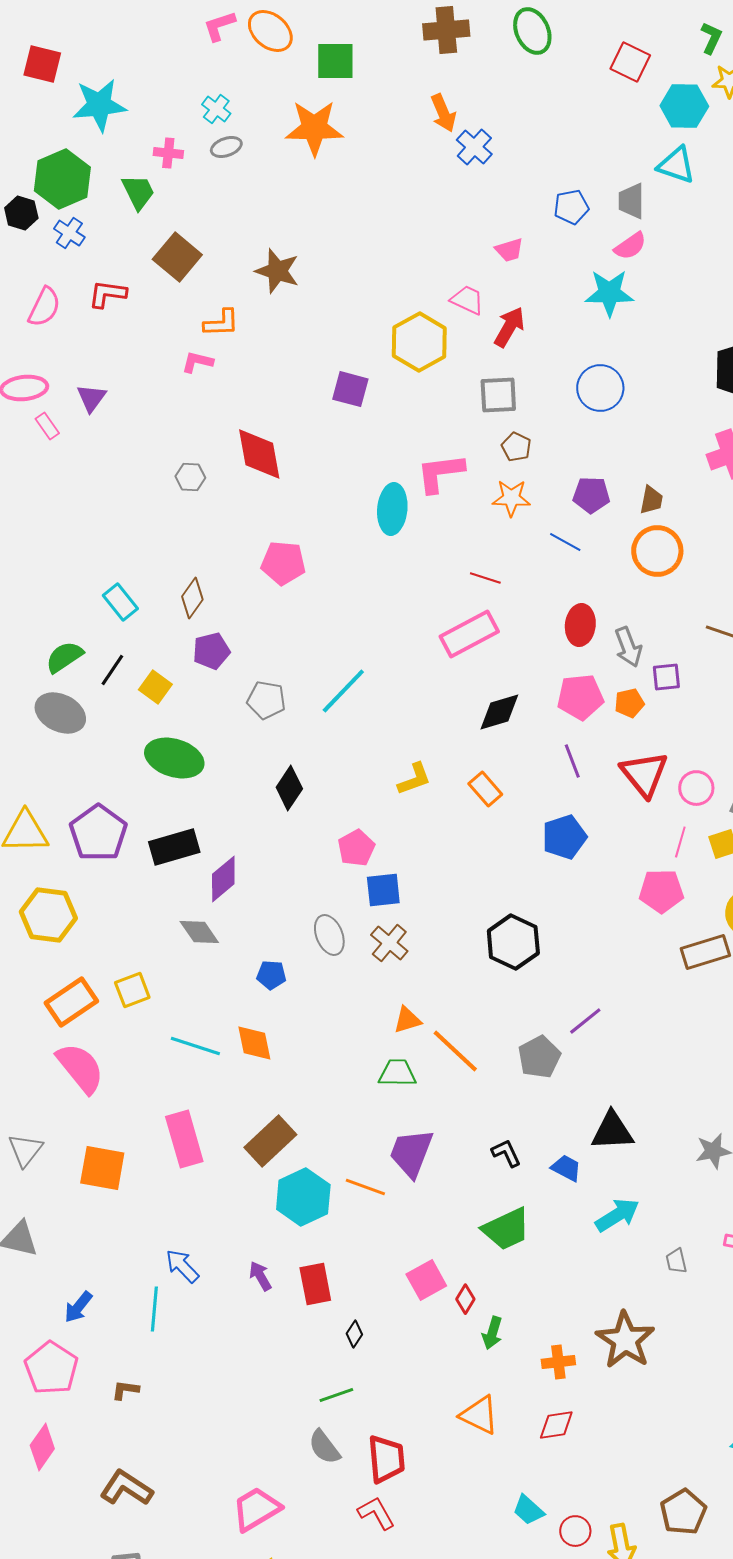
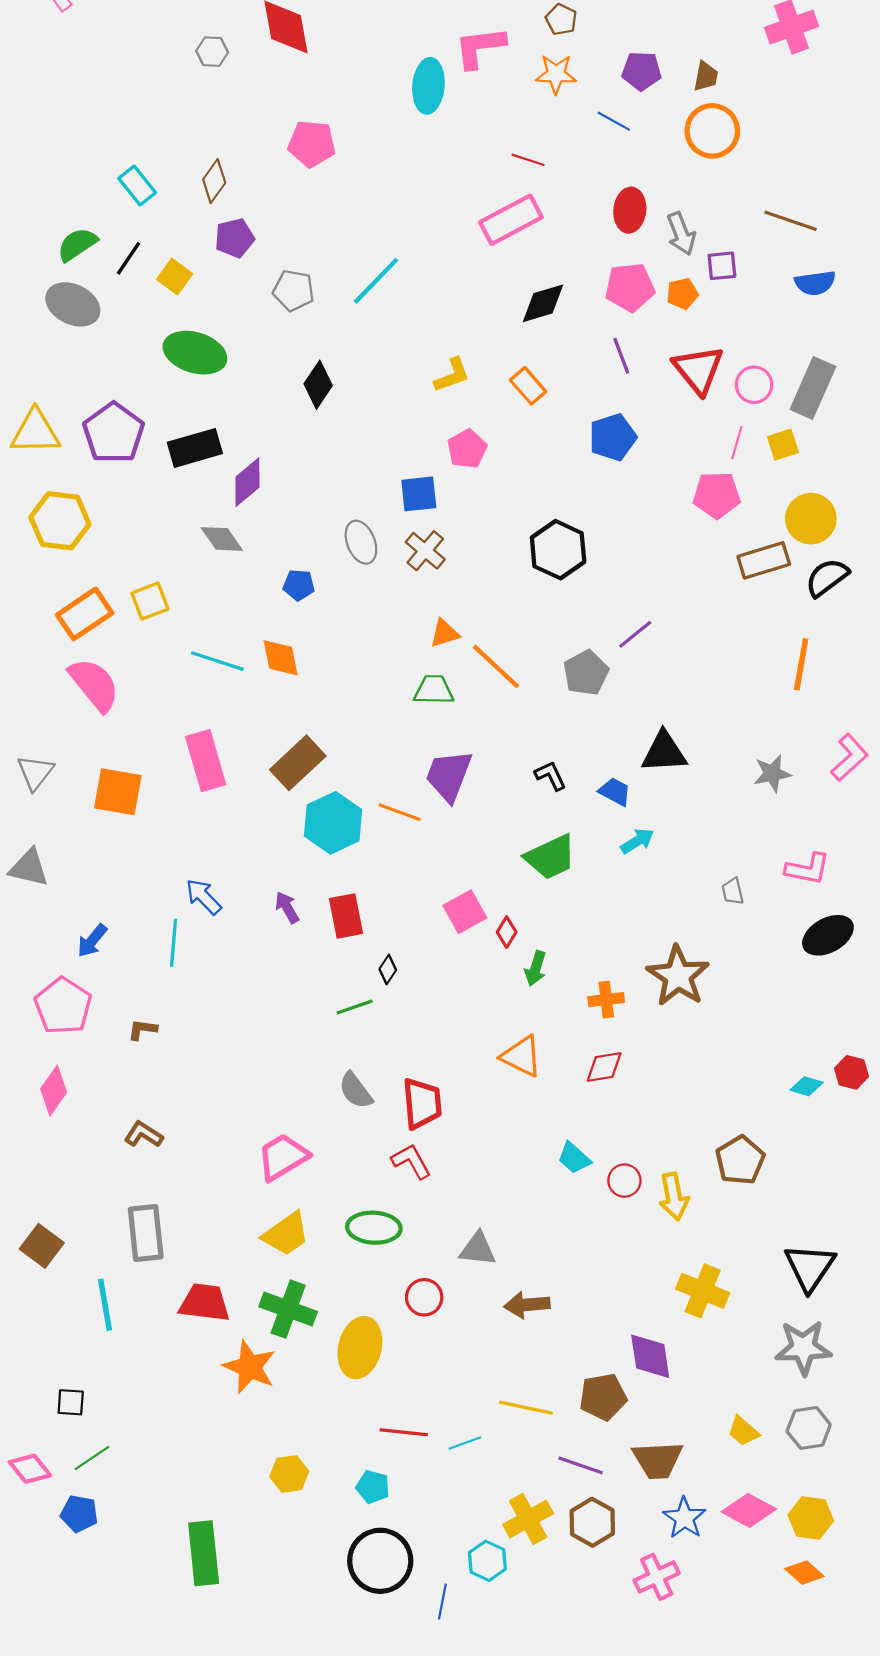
pink pentagon: (356, 848) -> (467, 449), moved
cyan arrow: (617, 1215) -> (637, 841), moved, size x0.7
green line: (336, 1395) -> (355, 1007), moved
brown L-shape: (126, 1488) -> (144, 1134), size x0.7

